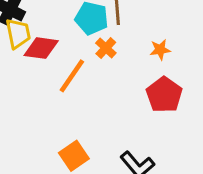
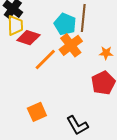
orange cross: (106, 48) -> (71, 45), size x1.6

